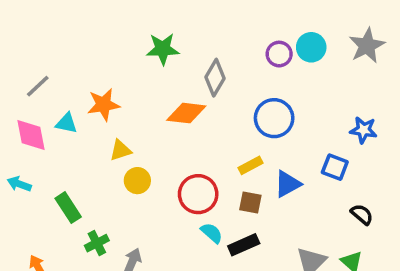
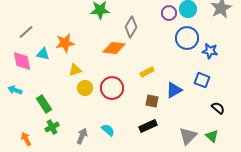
blue circle: (274, 118) -> (187, 38), moved
blue star: (364, 130) -> (210, 51), moved
yellow rectangle: (250, 165) -> (147, 72), moved
red circle: (198, 194) -> (112, 88), moved
cyan semicircle: (212, 233) -> (108, 130), moved
green cross: (97, 243) -> (52, 127), moved

